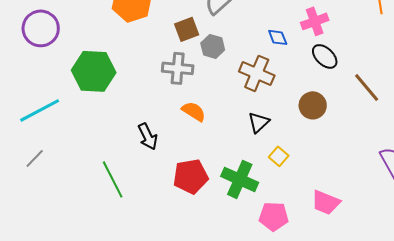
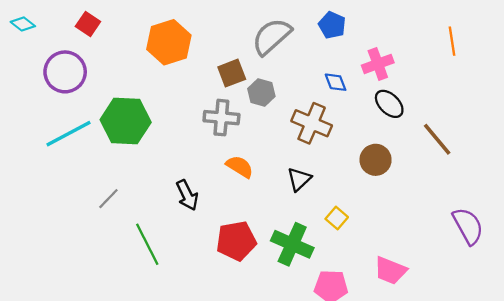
cyan line: (40, 110) -> (68, 134), moved
black triangle: (259, 122) -> (299, 179), moved
gray line: (35, 158) -> (108, 199), moved

